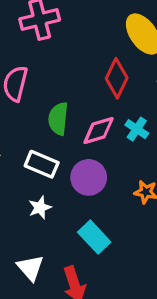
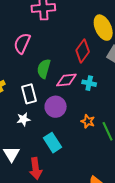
cyan cross: (137, 129) -> (89, 83), turned -32
white rectangle: (42, 164) -> (29, 94), turned 42

